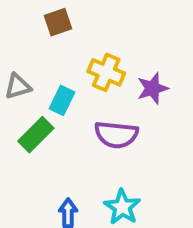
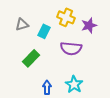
green rectangle: (36, 135) -> (31, 58), moved

